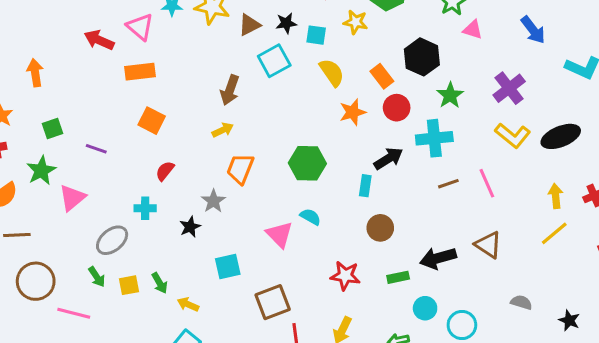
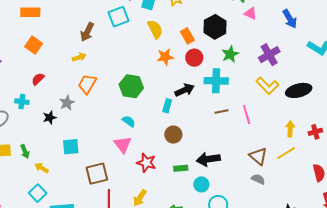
pink triangle: (279, 234) -> (123, 145), moved
brown triangle: (488, 245) -> (258, 156), moved
gray semicircle: (521, 302) -> (258, 179), moved
cyan circle: (425, 308) -> (201, 184), moved

